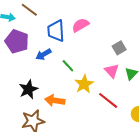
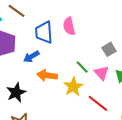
pink semicircle: (80, 25) -> (69, 26), turned -72
green line: (68, 66) -> (82, 67), moved
orange arrow: (55, 100) -> (47, 75), moved

